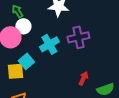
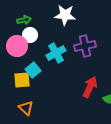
green arrow: (17, 11) -> (24, 20), turned 112
red arrow: (83, 78) -> (90, 87), size x1.5

